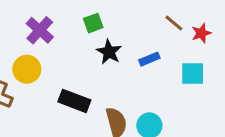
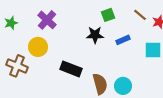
green square: (93, 23) -> (108, 15), moved
black star: (109, 52) -> (95, 35), turned -30

